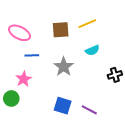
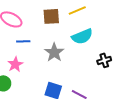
cyan semicircle: (92, 50) -> (82, 36), size x1.5

